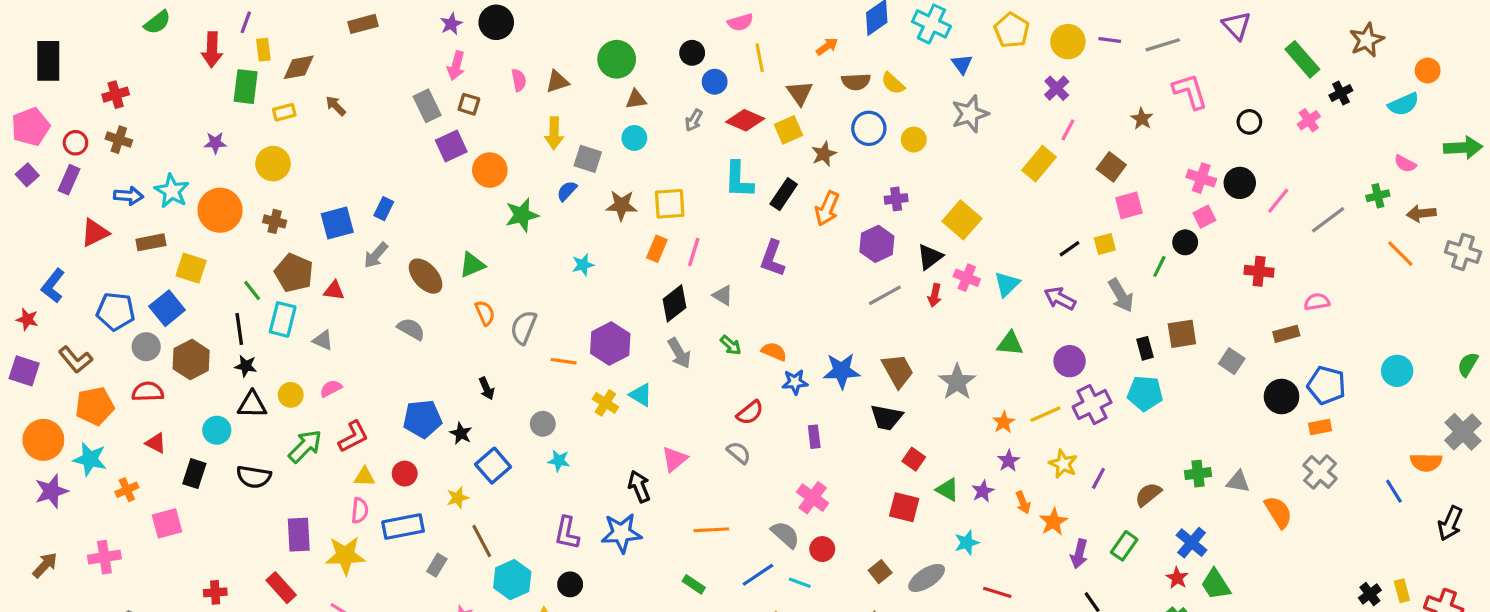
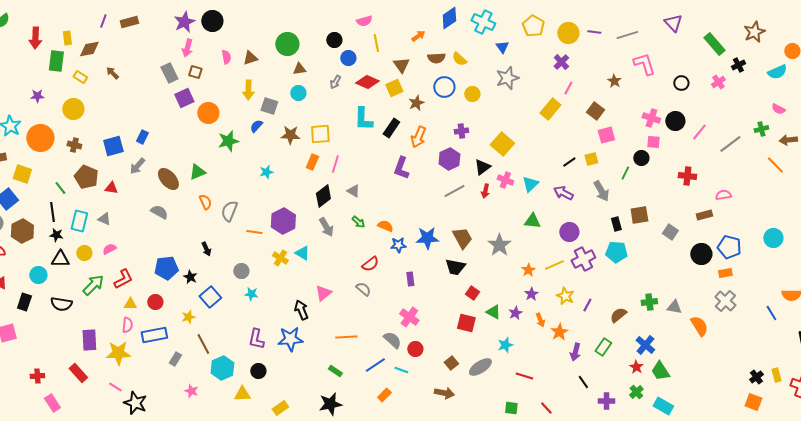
purple line: (246, 22) -> (103, 21), moved
purple star: (451, 24) -> (184, 22), size x1.5
yellow rectangle: (284, 112) -> (80, 77), turned 48
pink square: (1204, 217) -> (653, 142), turned 32
purple L-shape: (772, 258) -> (401, 168), moved
cyan rectangle: (283, 319) -> (79, 221), moved

